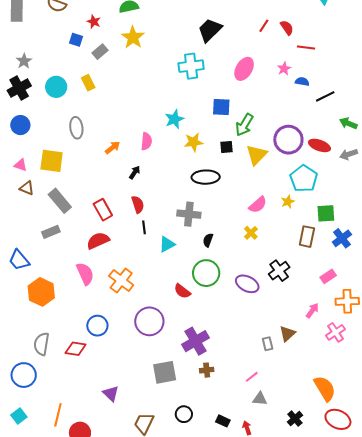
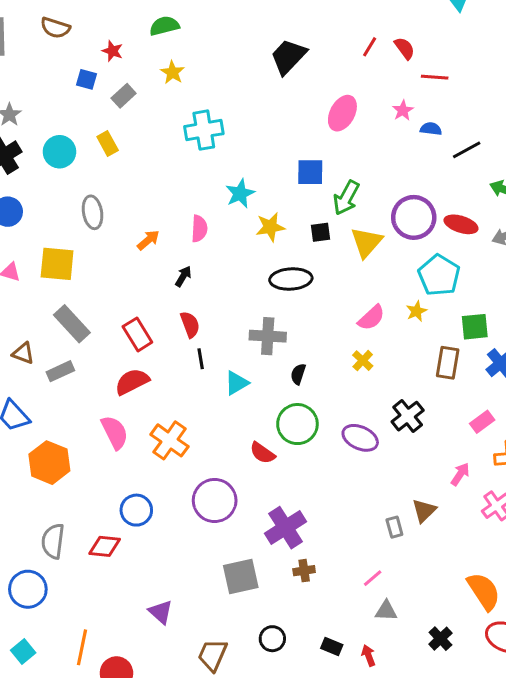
yellow star: (133, 37) -> (172, 72), size x0.7
cyan cross: (191, 66) -> (204, 130), moved
brown triangle: (27, 188) -> (23, 353), moved

